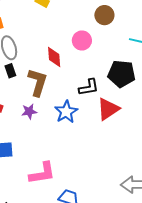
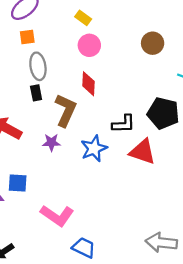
pink circle: (82, 41) -> (89, 45), moved
red triangle: (108, 109) -> (143, 152), turned 45
pink L-shape: (42, 173) -> (57, 215), turned 36

